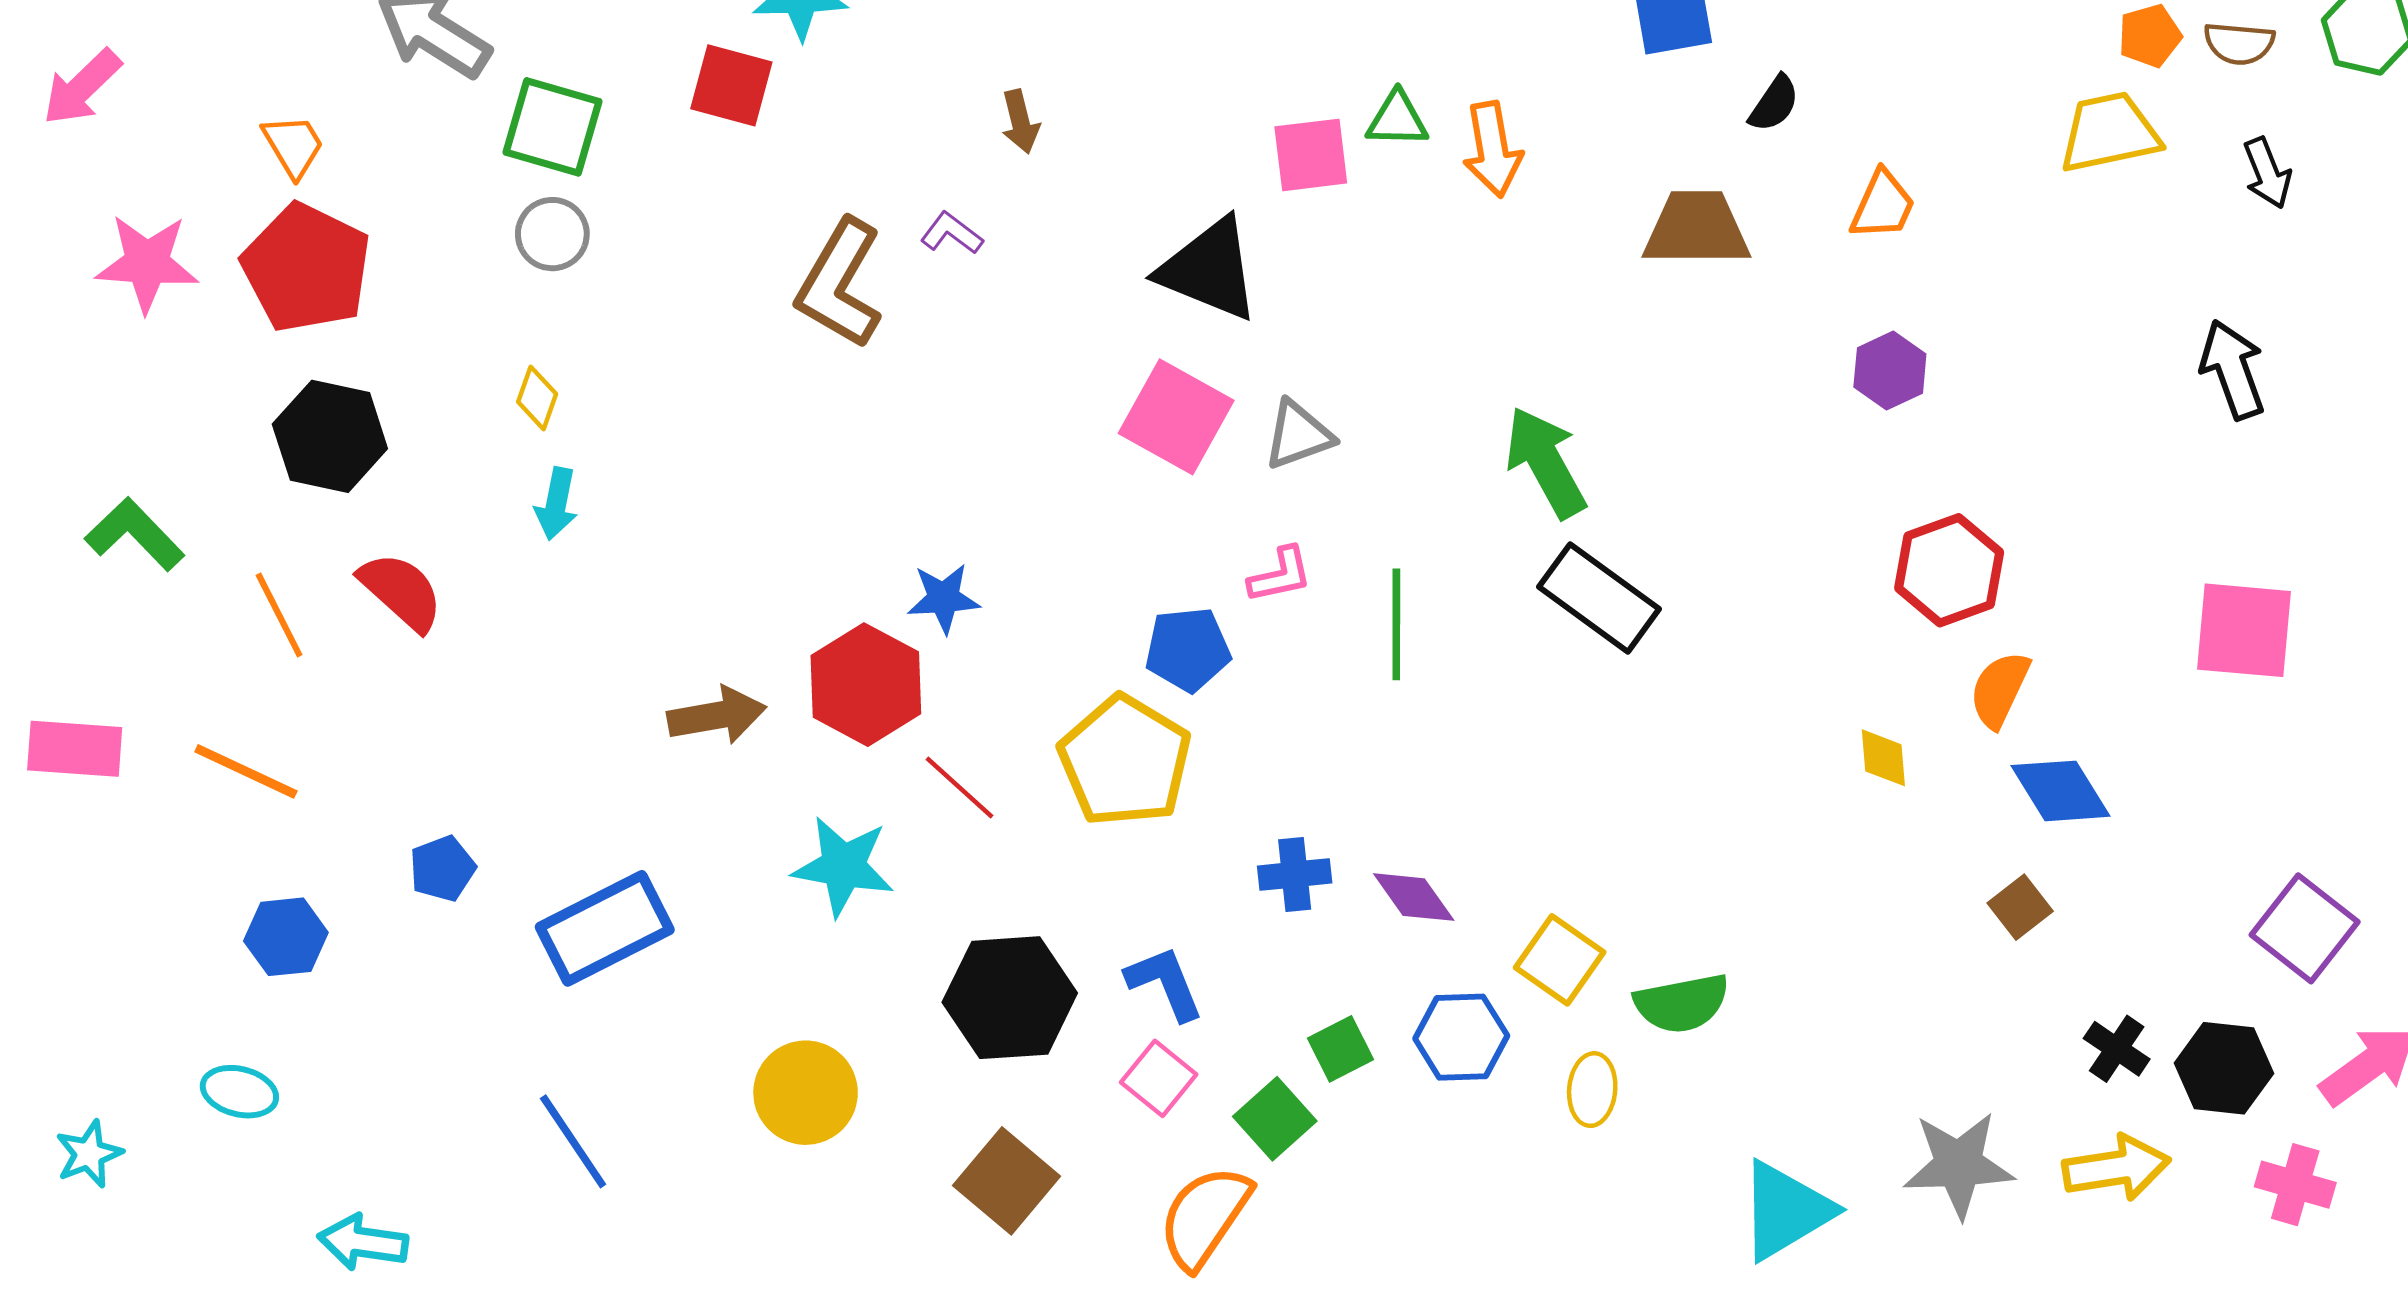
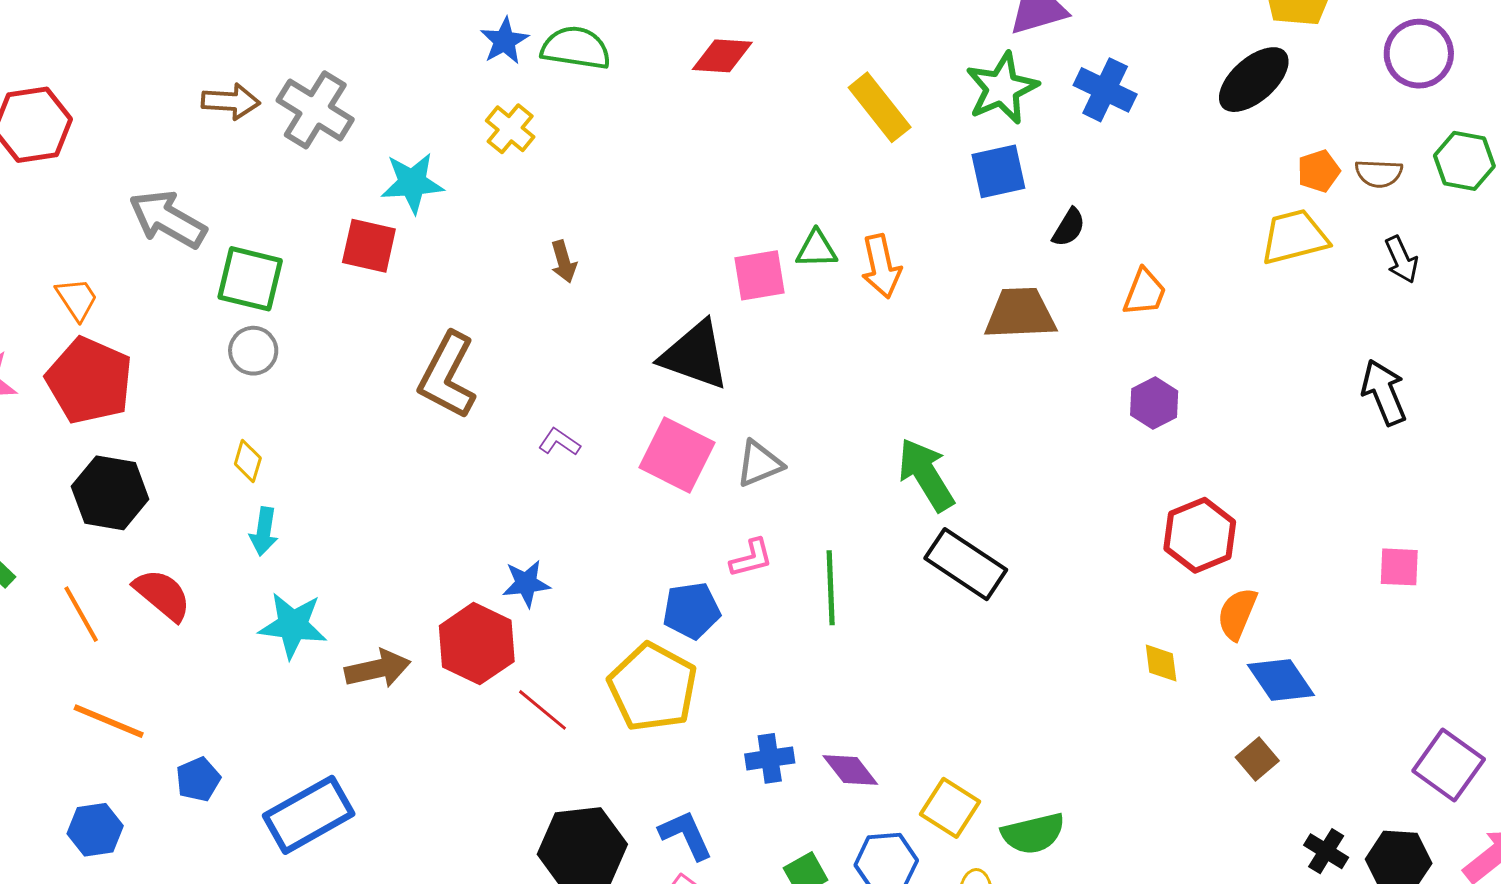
purple L-shape: (952, 233) -> (559, 442), moved
pink square: (2244, 630) -> (1399, 567), size x0.6
orange line: (246, 771) -> (109, 721), moved
cyan star: (843, 866) -> (293, 625), moved

